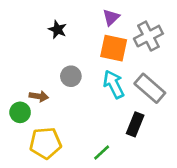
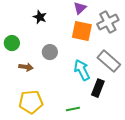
cyan arrow: (114, 84) -> (82, 70), moved
green circle: (20, 112) -> (12, 43), moved
green line: (102, 152) -> (73, 109), turned 32

